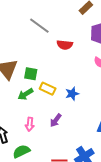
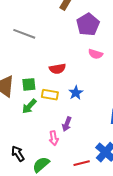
red semicircle: (65, 45) -> (57, 69), moved
pink arrow: (30, 124) -> (54, 138), moved

